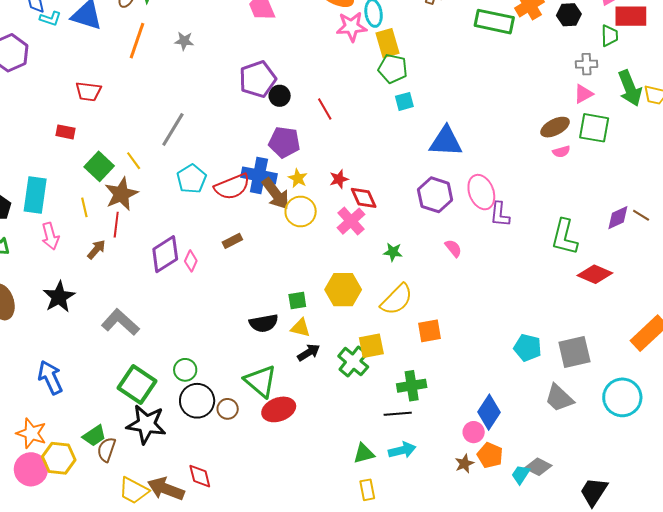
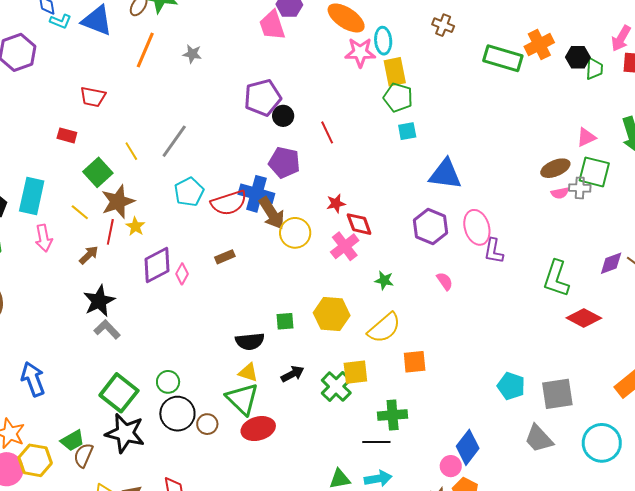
green trapezoid: (610, 36) -> (594, 69), moved
gray cross: (587, 64) -> (580, 188), moved
yellow line: (134, 161) -> (131, 151), moved
yellow star: (298, 178) -> (135, 226), moved
yellow line: (84, 207) -> (80, 212), turned -42
black star: (59, 297) -> (99, 301), moved
gray L-shape: (120, 322) -> (107, 329), size x0.7
yellow triangle: (300, 328) -> (248, 372), moved

